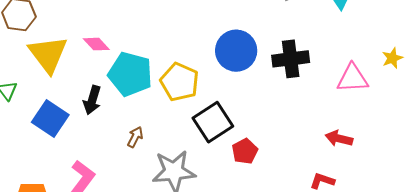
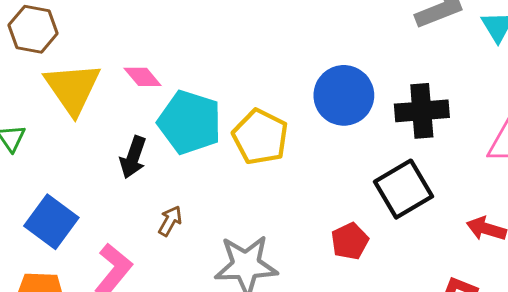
blue square: (50, 118) -> (51, 222), moved
black square: (213, 122) -> (403, 189), moved
brown arrow: (135, 137) -> (170, 221), moved

